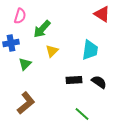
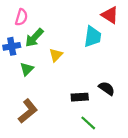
green arrow: (42, 29) -> (34, 38), moved
cyan trapezoid: (90, 50) -> (93, 37), moved
black rectangle: (74, 80) -> (80, 97), moved

